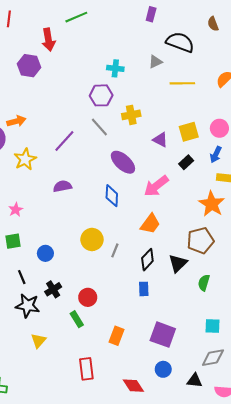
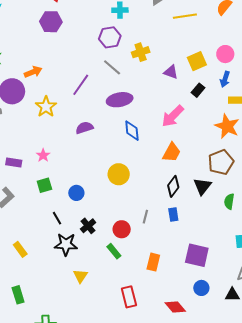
purple hexagon: (29, 66) -> (51, 22), moved
purple ellipse: (123, 162) -> (120, 100), moved, turned -45
gray line: (115, 250) -> (145, 217), moved

